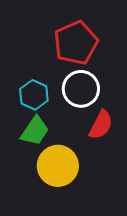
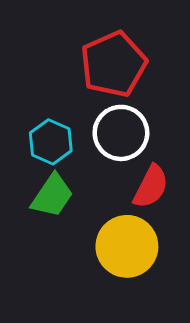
yellow circle: (58, 166) -> (127, 246), moved

